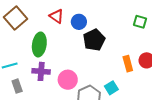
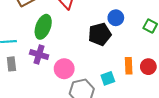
blue circle: (79, 22) -> (116, 18), moved
cyan square: (111, 88) -> (108, 78), moved

